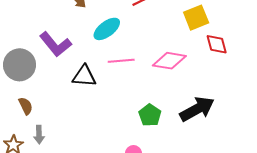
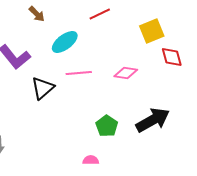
pink diamond: (169, 61) -> (126, 73), size x0.7
black triangle: (84, 76) -> (43, 88), turned -45

